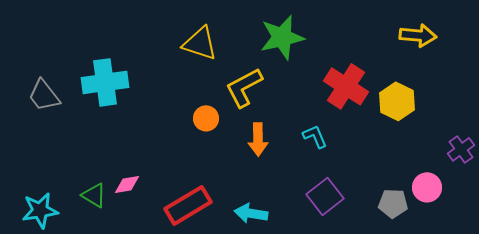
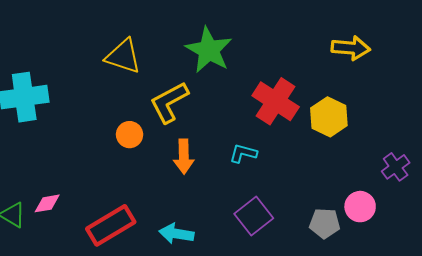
green star: (282, 37) -> (209, 50), turned -30
cyan L-shape: (315, 136) -> (243, 153), turned -52

